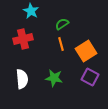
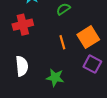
orange line: (61, 44) -> (62, 42), moved
green star: (54, 78) -> (55, 78), moved

